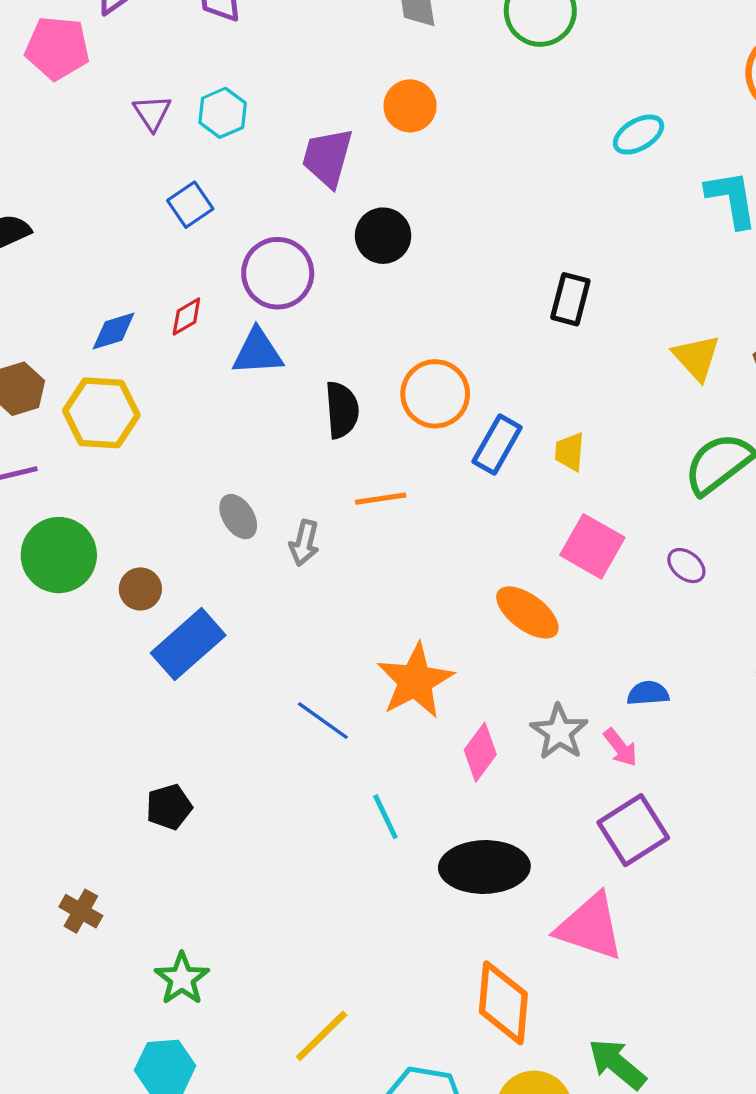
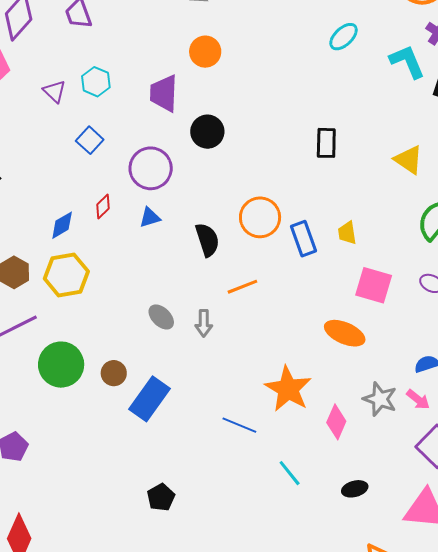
blue triangle: (258, 352) -> (150, 217), size x0.7
blue rectangle: (497, 445) -> (303, 239), turned -36
black ellipse: (484, 867) -> (355, 489), size x0.5

